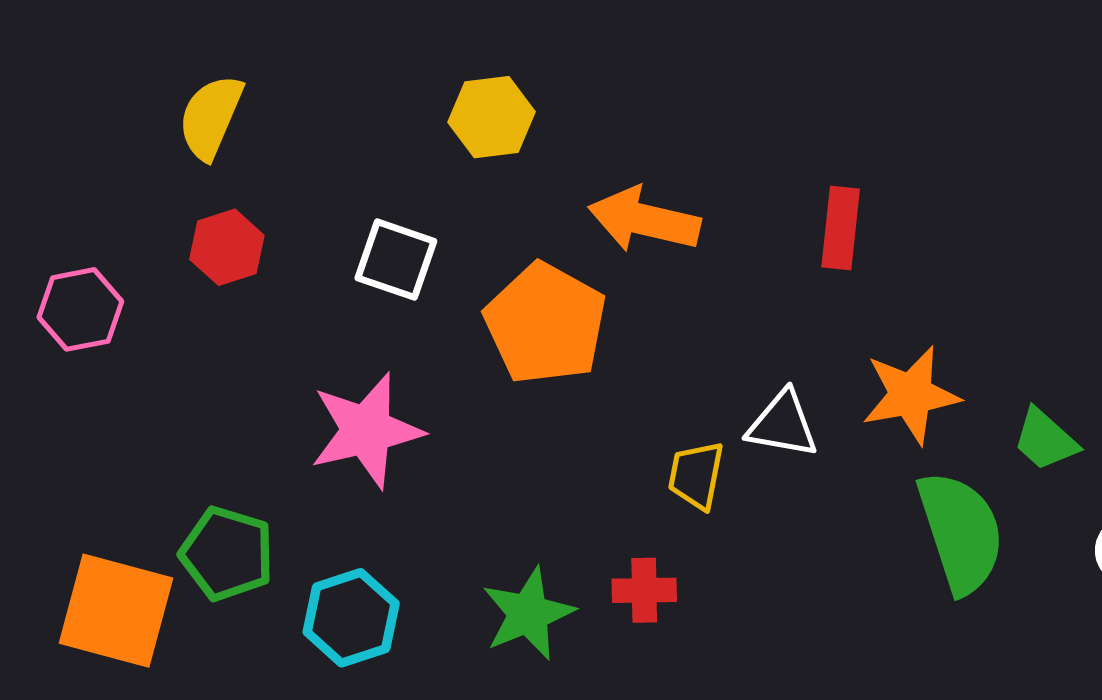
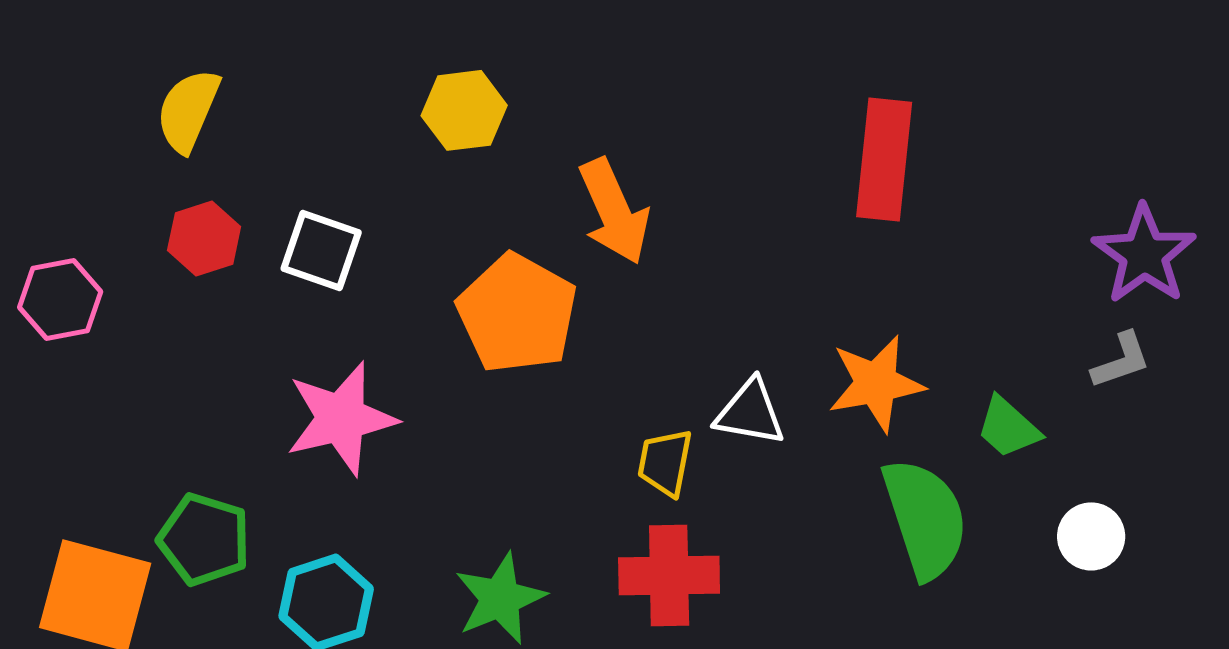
orange arrow: (644, 220) -> (614, 211), turned -127
red rectangle: (841, 228) -> (884, 159), moved, size x1.5
white square: (396, 260) -> (321, 250), moved
red cross: (644, 590) -> (669, 575), moved, size x1.6

